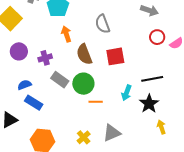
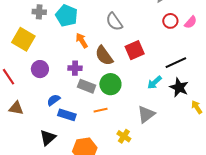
purple cross: (45, 58) -> (75, 68), moved, turned 32
cyan arrow: (127, 93) -> (154, 82), turned 42
orange line: (96, 102) -> (101, 110), moved
gray triangle: (112, 133) -> (146, 114), moved

